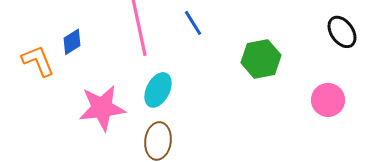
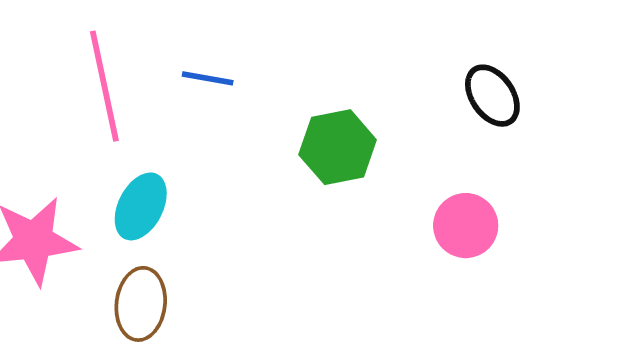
blue line: (193, 23) -> (208, 78), turned -48

